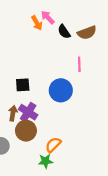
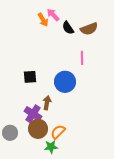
purple cross: (28, 112) -> (33, 114), moved
brown arrow: (13, 113) -> (47, 103), moved
brown circle: (26, 131) -> (38, 129), moved

